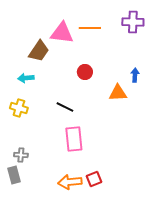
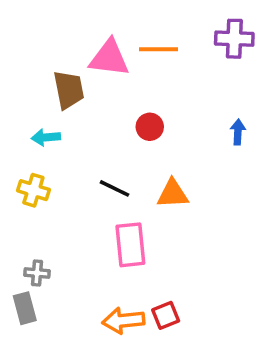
brown trapezoid: (39, 51) -> (69, 90), turned -45
orange triangle: (118, 93) -> (173, 194), moved

